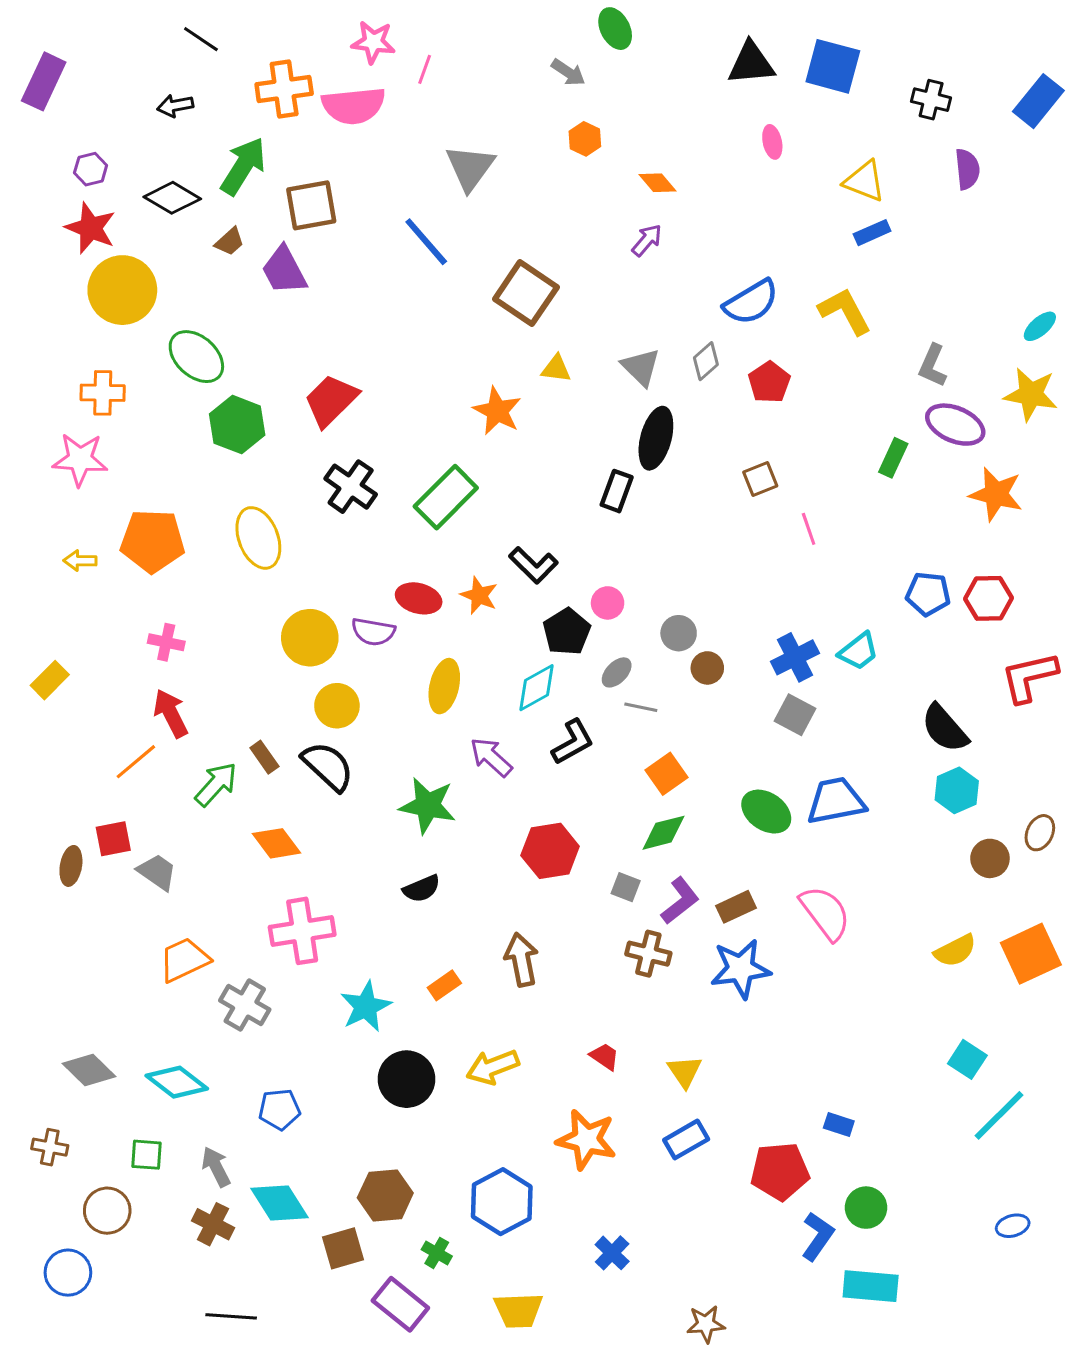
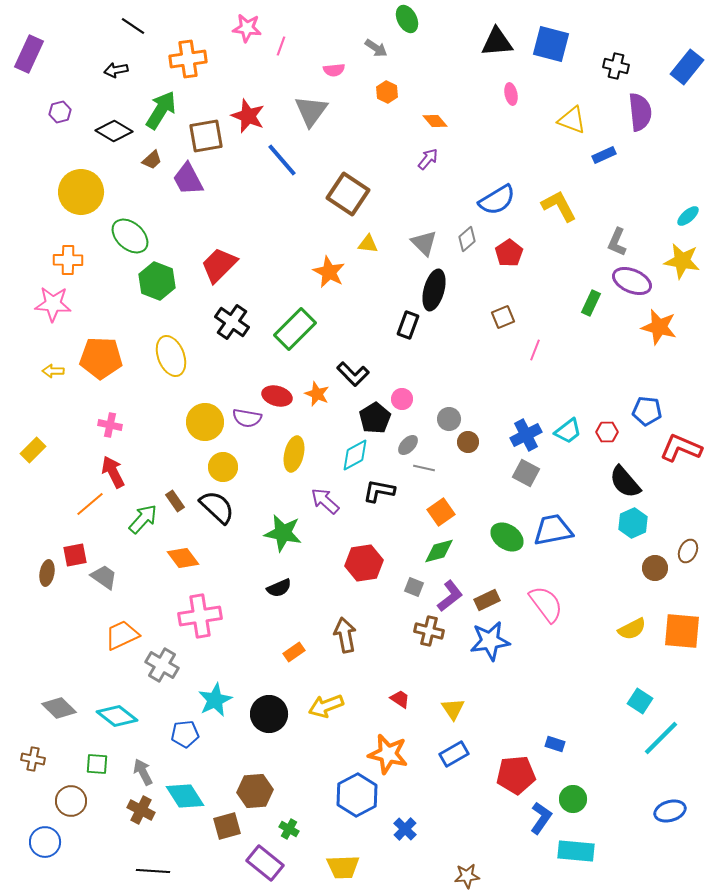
pink semicircle: (354, 106) -> (334, 70), moved, size x0.5
purple semicircle: (967, 169) -> (640, 112), size x1.4
red star: (91, 228) -> (248, 116), moved
blue rectangle: (872, 233) -> (604, 155), moved
pink line: (809, 529) -> (535, 350), turned 40
blue pentagon: (928, 594) -> (647, 411), moved
red hexagon: (988, 598) -> (607, 432), moved, size x0.7
red L-shape: (1029, 677) -> (681, 448), turned 36
black L-shape: (573, 742) -> (379, 491), turned -140
orange square: (1031, 954) -> (682, 631), turned 30
cyan star: (366, 1007) -> (215, 700), moved
blue hexagon: (502, 1202) -> (357, 795), moved
blue ellipse: (1013, 1226) -> (670, 811), size x1.4

